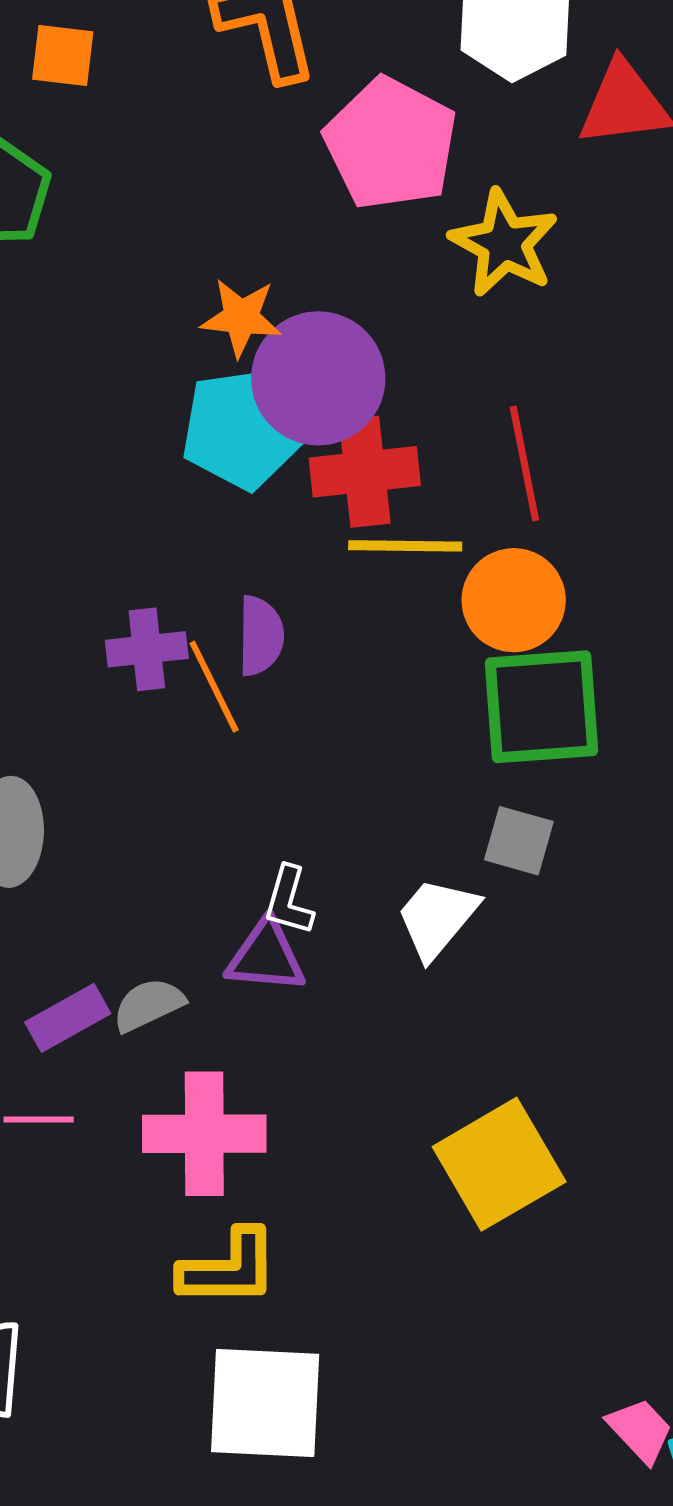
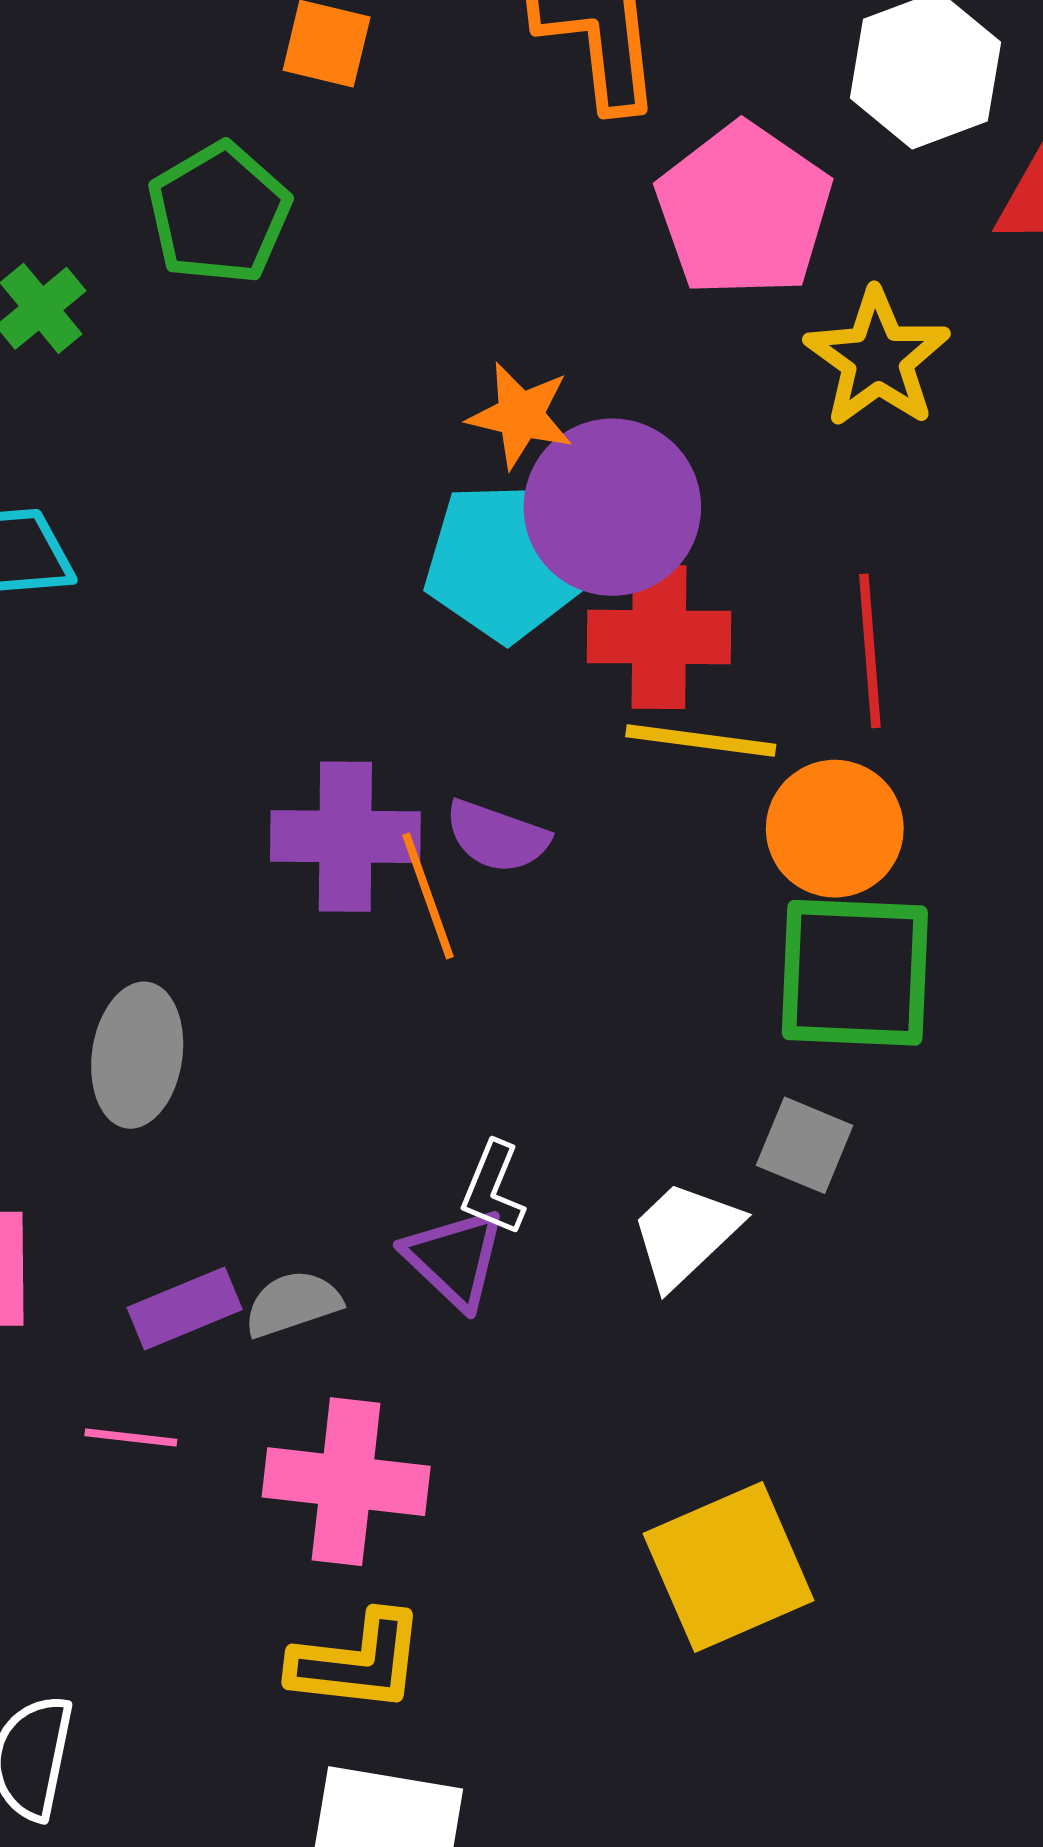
purple semicircle: (261, 636) -> (497, 836), turned 102
purple cross: (147, 649) -> (345, 837), size x1.4
purple triangle: (266, 957) -> (454, 1258), turned 32

